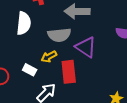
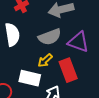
white rectangle: (30, 70) -> (30, 78), size x1.5

